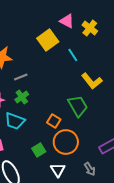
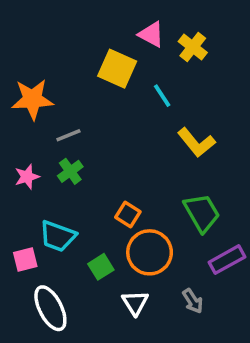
yellow square: (48, 40) -> (117, 69), turned -30
green trapezoid: (78, 106) -> (202, 213), moved
cyan trapezoid: (15, 121) -> (58, 236), moved

